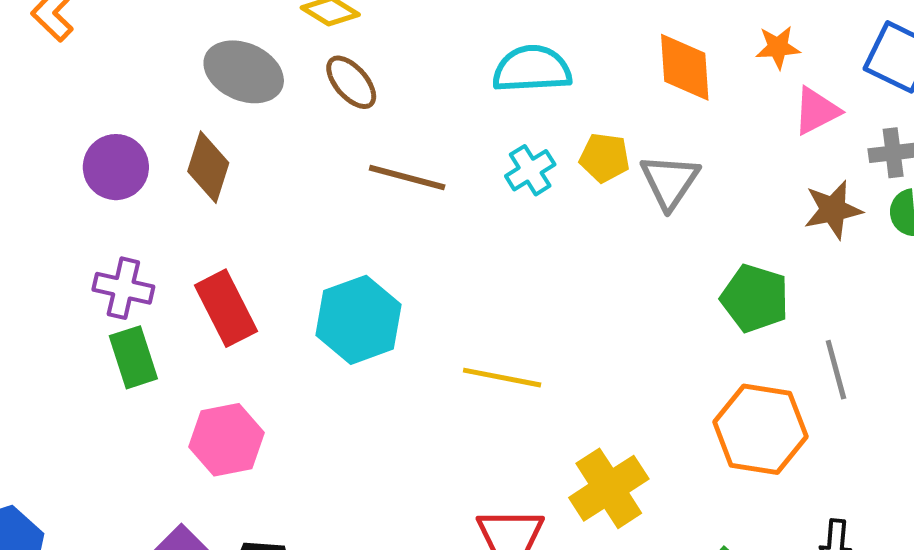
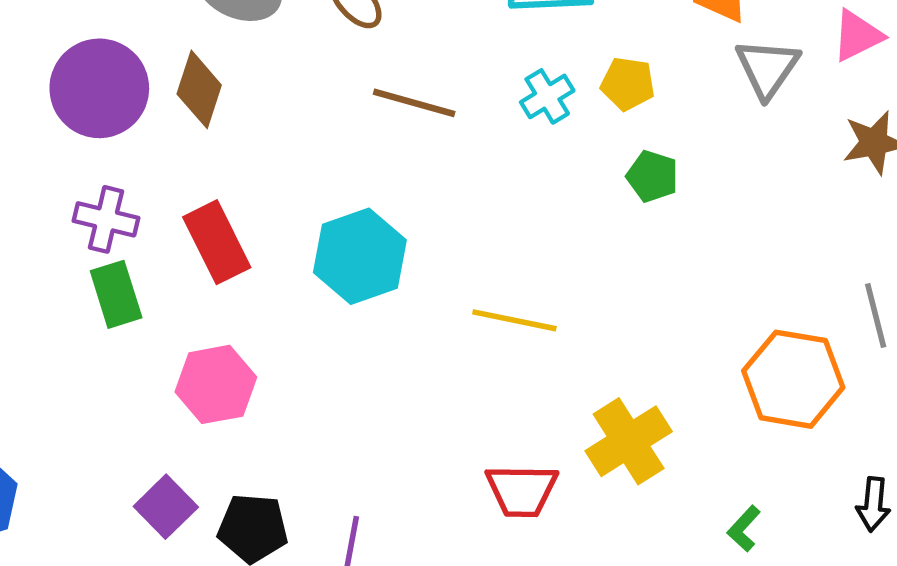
purple circle: (116, 167) -> (99, 88), size x1.4
gray triangle: (670, 181) -> (767, 68), moved
green pentagon: (755, 298) -> (652, 176), moved, size x0.7

